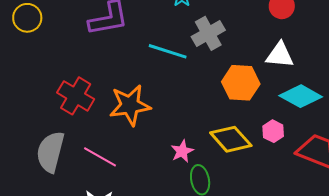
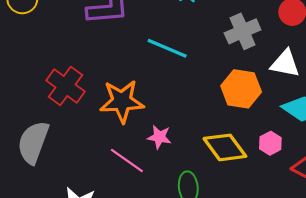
gray cross: (208, 33) -> (243, 31), moved
pink star: (182, 151) -> (159, 137), moved, turned 30
pink line: (100, 157) -> (127, 160), moved

